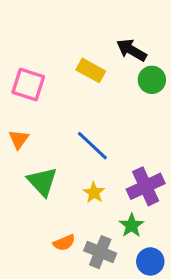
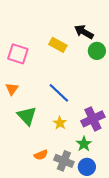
blue circle: (150, 261) -> (87, 167), moved

